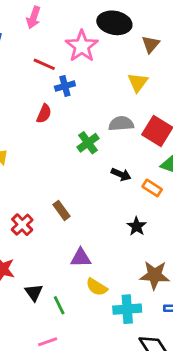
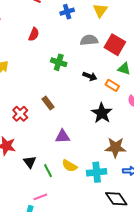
blue cross: (65, 86) -> (67, 12), moved
green cross: (88, 143) -> (59, 62), moved, turned -35
black star: (137, 226) -> (102, 113), size x1.5
yellow semicircle: (97, 287) -> (69, 166), moved

